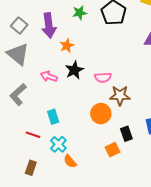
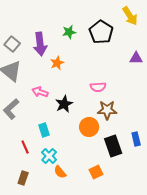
black star: (74, 70) -> (64, 104), moved
pink semicircle: (103, 77) -> (98, 87), moved
black rectangle: (126, 134) -> (113, 146), size x1.5
red line: (33, 135) -> (25, 147), turned 48
orange square: (112, 150) -> (96, 172), moved

